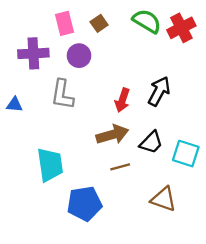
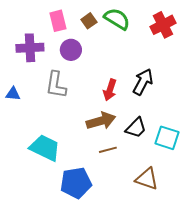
green semicircle: (147, 21) -> (117, 19), moved
cyan trapezoid: (50, 165) -> (45, 148), turned -56

